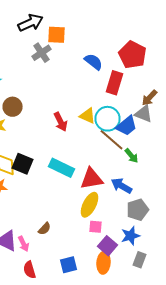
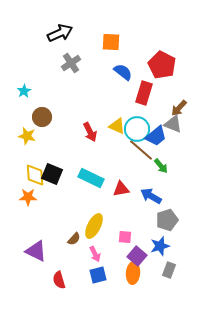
orange square: (56, 35) -> (111, 42), moved
red triangle: (92, 179) -> (121, 189), size x0.7
yellow ellipse: (90, 205) -> (94, 226), moved
pink arrow: (24, 244) -> (95, 254), moved

